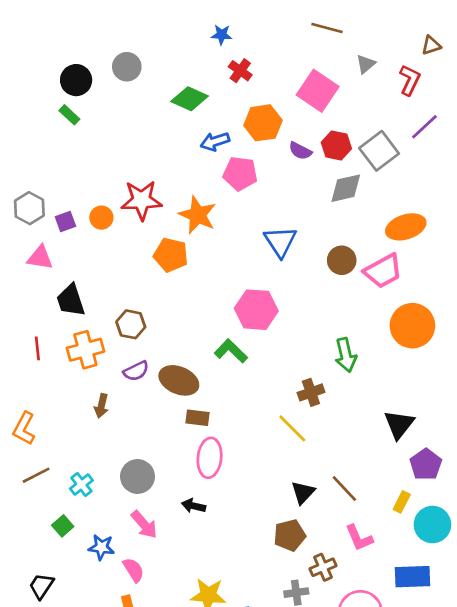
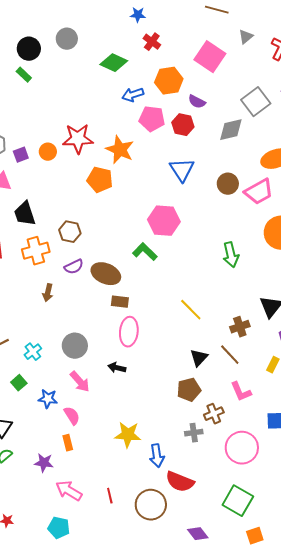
red hexagon: (336, 145) -> (183, 125), moved
brown cross: (311, 392) -> (240, 327), moved

